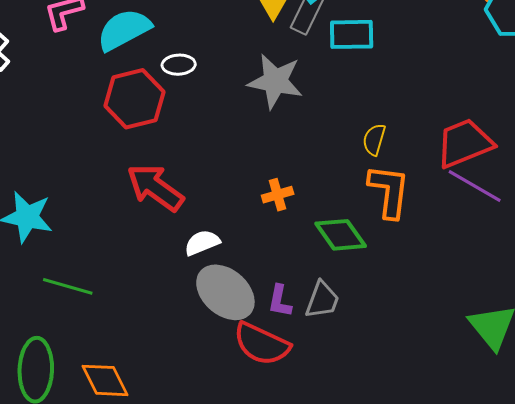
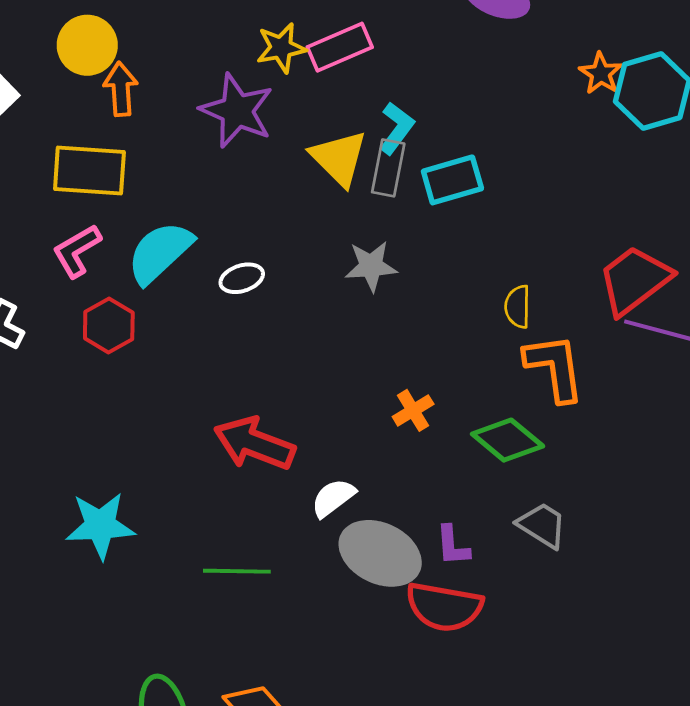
gray star: (275, 81) -> (371, 266), size x0.7
red hexagon: (134, 99) -> (109, 326), moved, size x0.7
green line: (68, 286) -> (237, 571), moved
gray trapezoid: (322, 300) -> (542, 525), moved, turned -63

